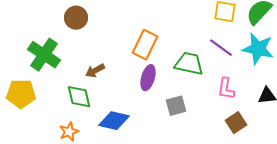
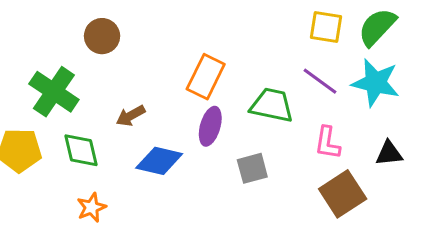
green diamond: (79, 97) -> (81, 150), moved
blue diamond: (114, 121) -> (159, 161), moved
brown square: (236, 123) -> (343, 194), size x1.4

